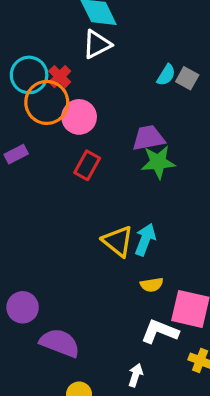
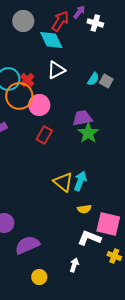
white triangle: (97, 44) -> (56, 70), moved
green star: (158, 162) -> (88, 133), turned -30
purple semicircle: (60, 343) -> (27, 245), turned -45

